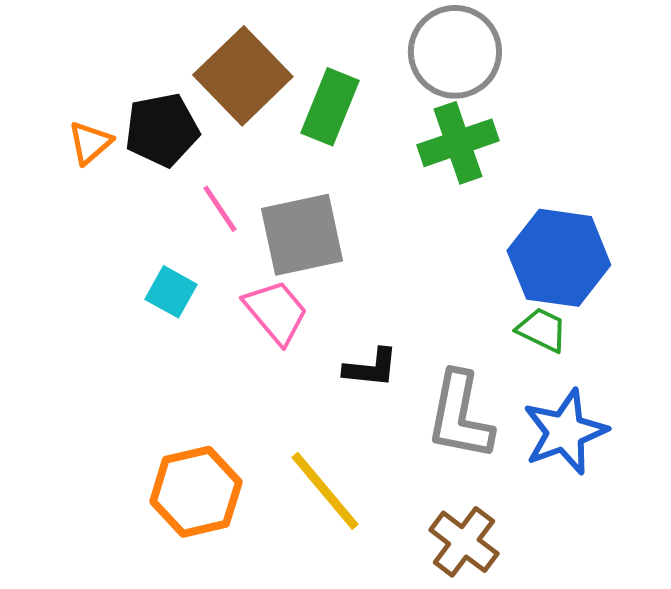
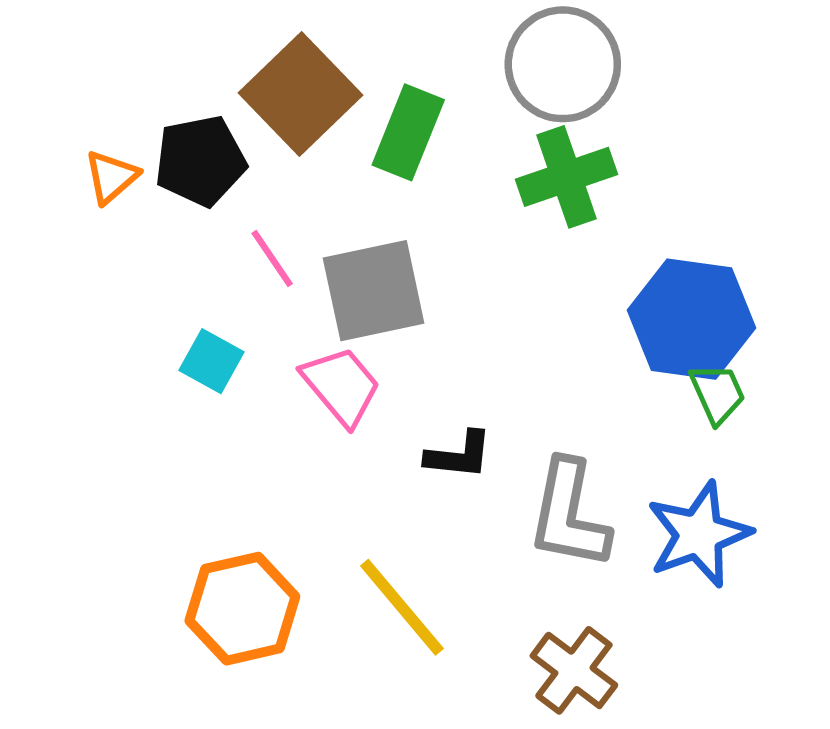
green trapezoid: (542, 330) -> (717, 393), moved, turned 40

